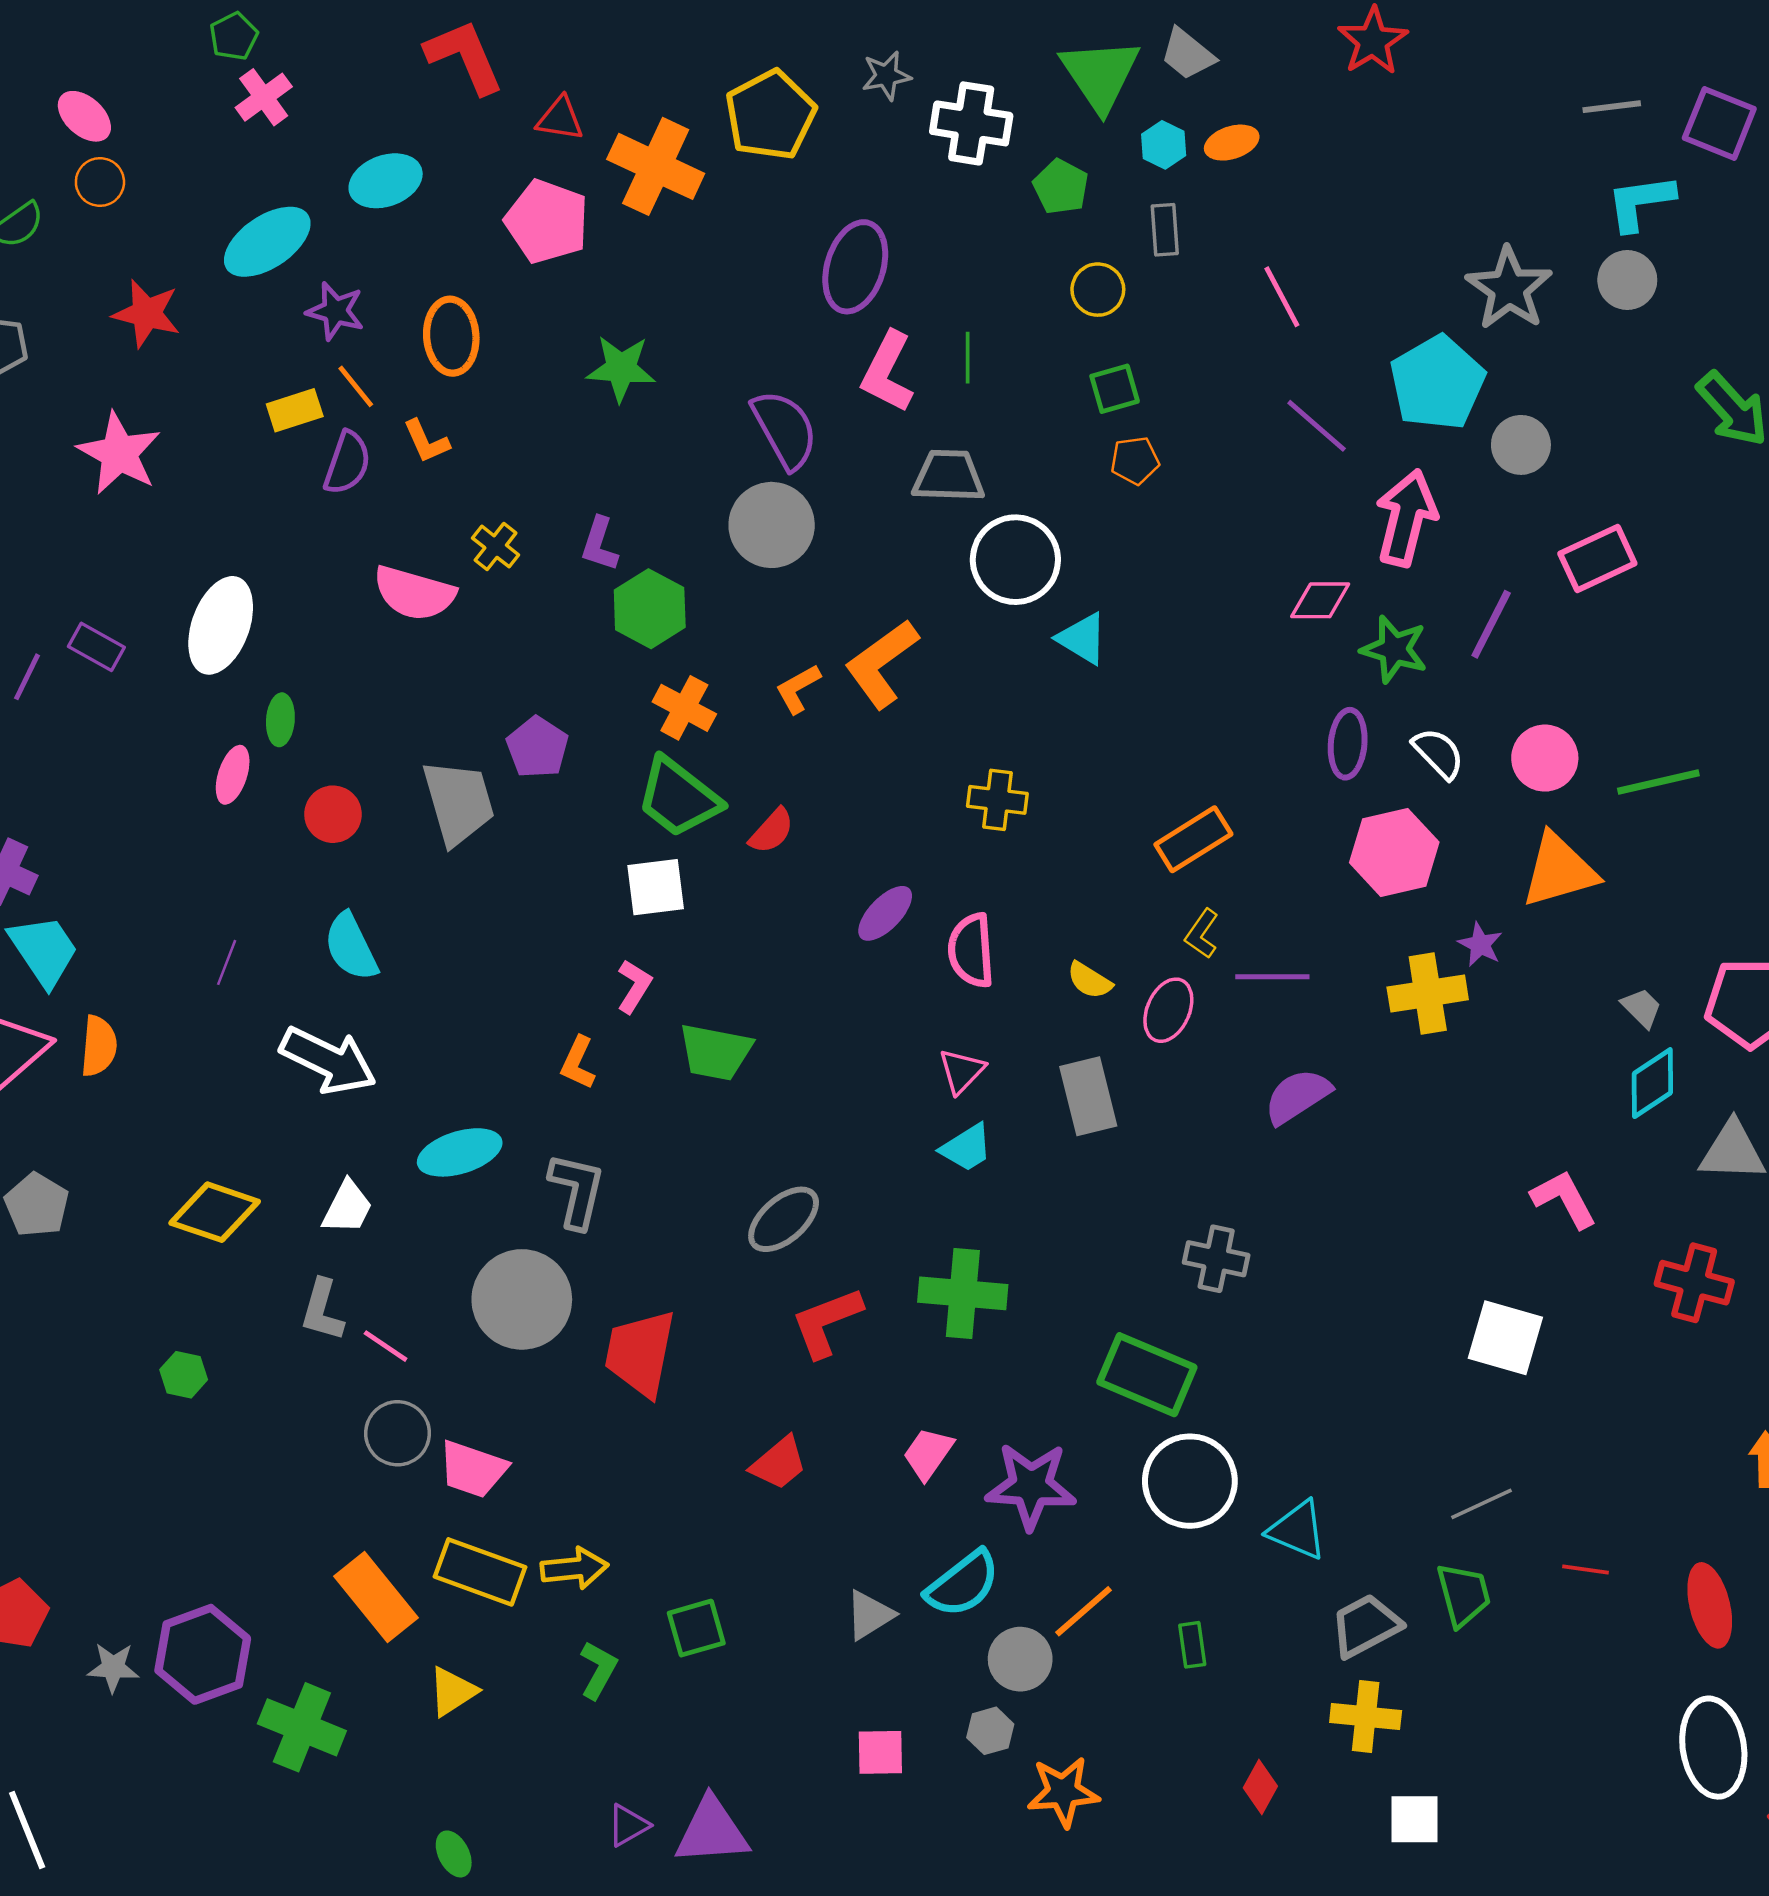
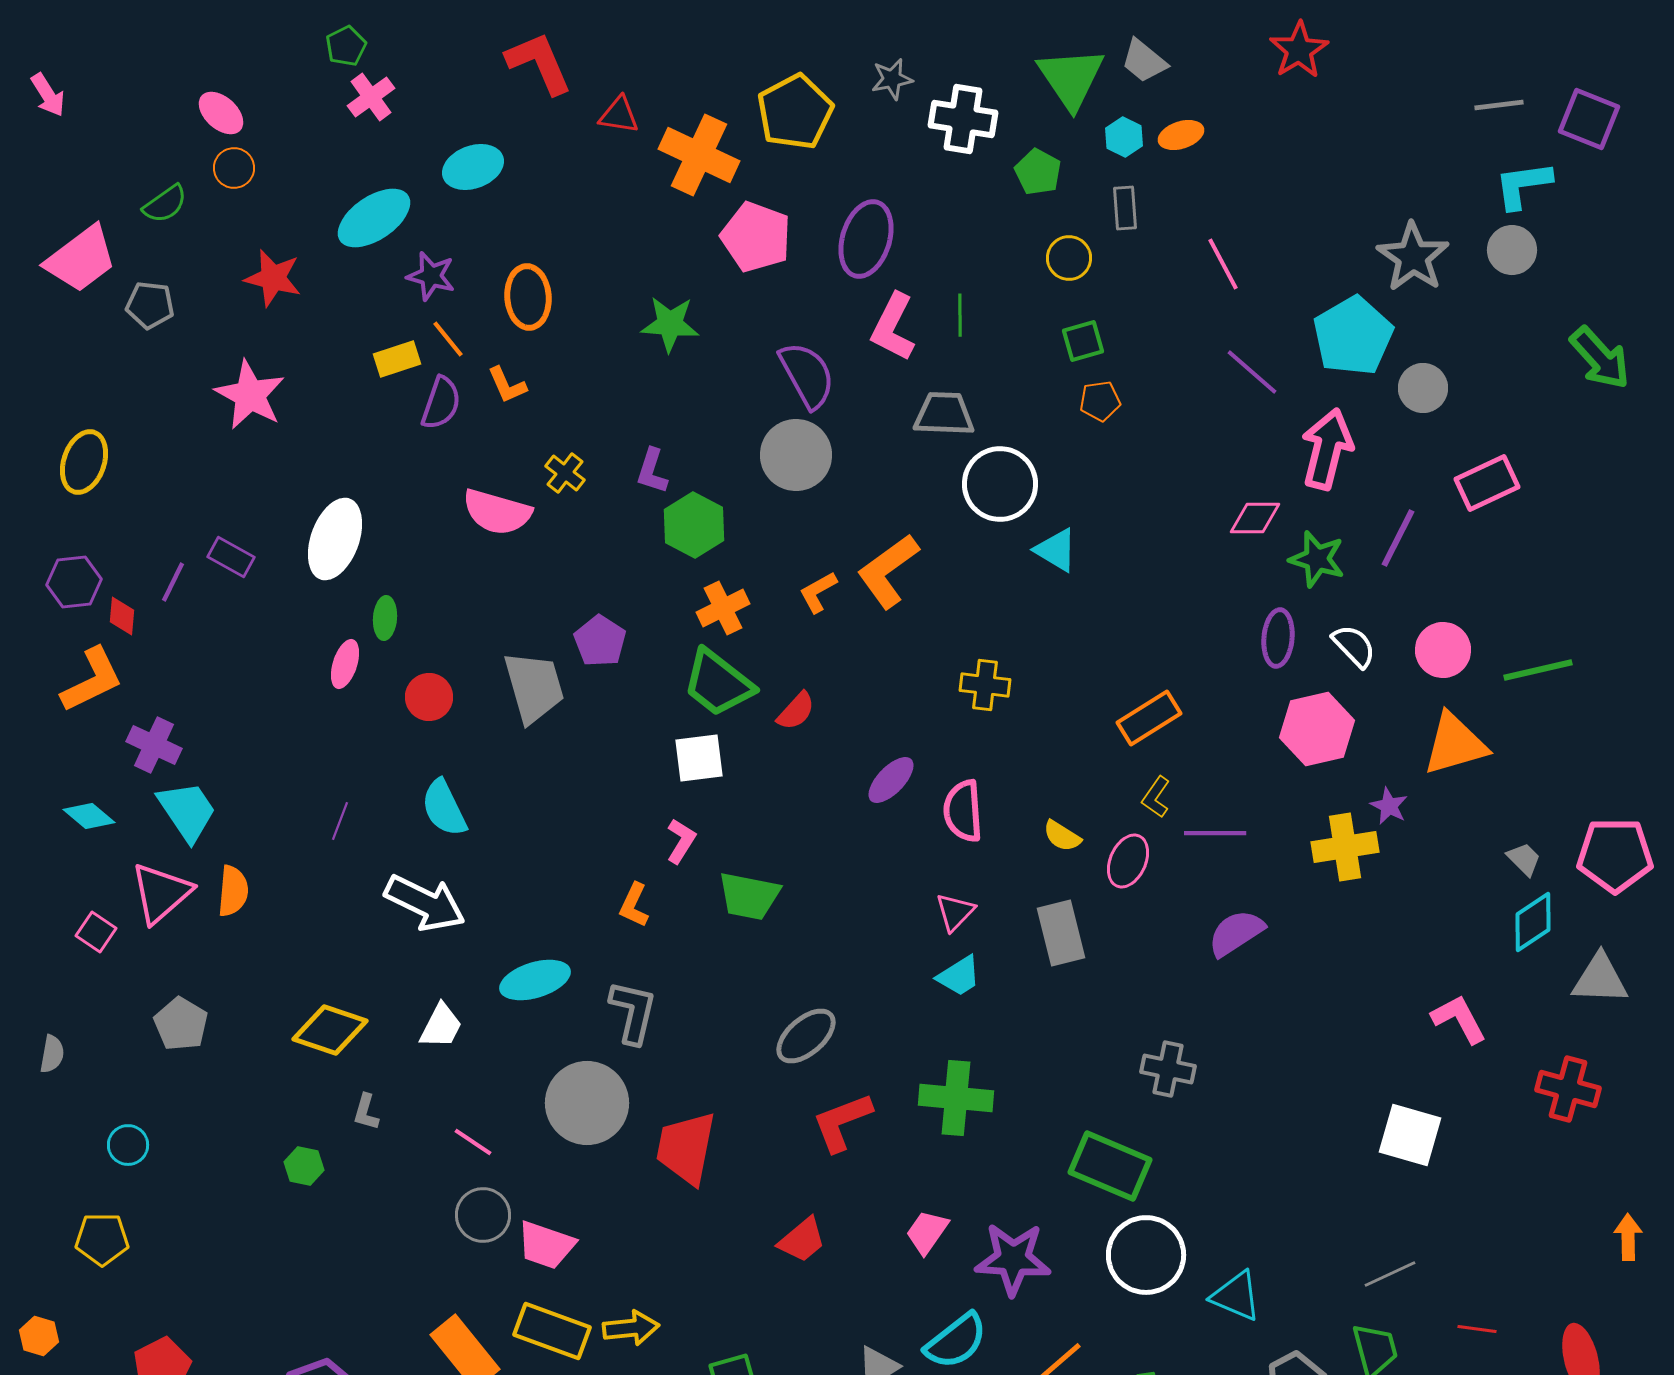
pink pentagon: (547, 221) -> (756, 237), moved
orange cross: (684, 708) -> (723, 608), turned 36
gray L-shape: (322, 1310) -> (366, 1112), moved, size x0.7

